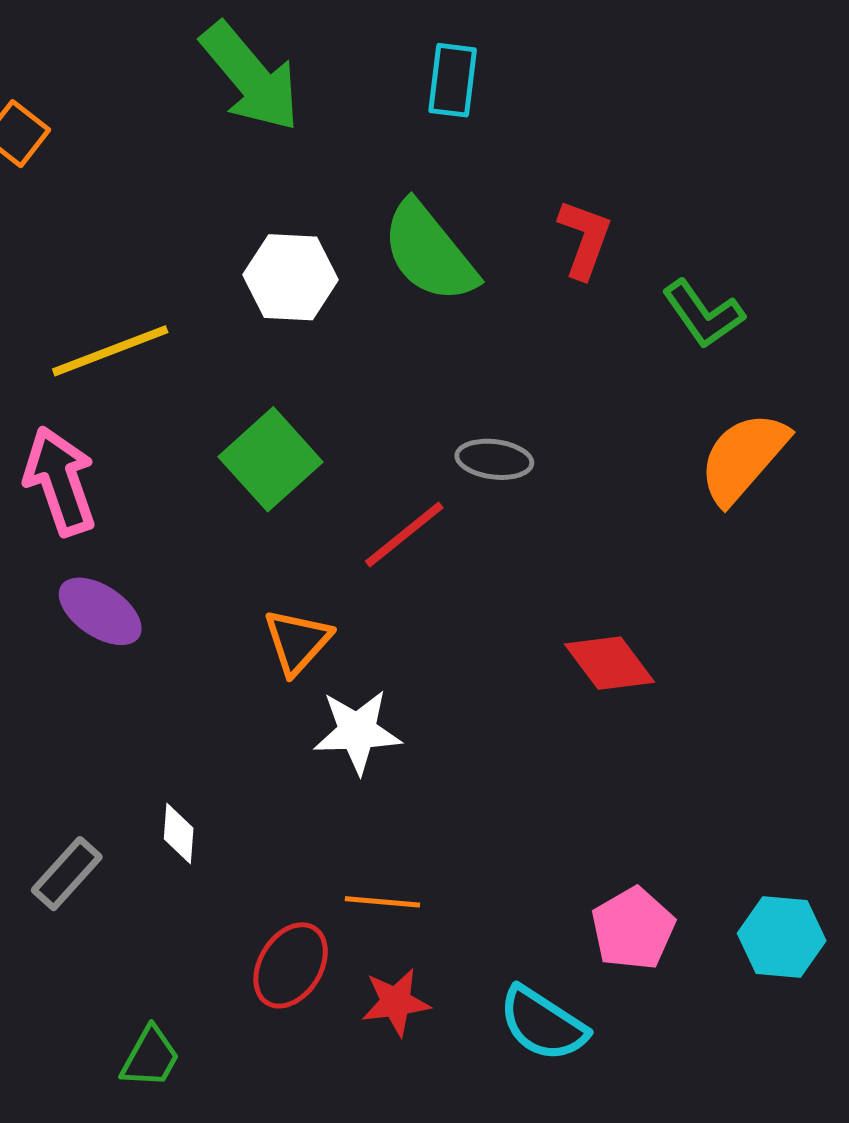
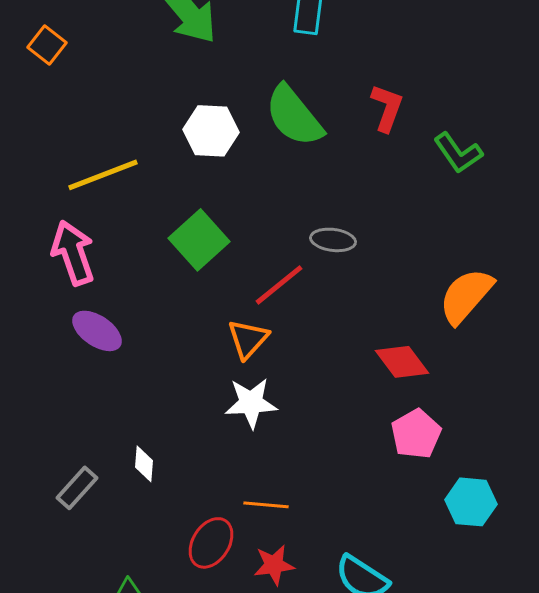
orange semicircle: (743, 458) -> (466, 296), moved
orange triangle: (297, 641) -> (248, 339), moved
pink pentagon: (633, 929) -> (416, 434), moved
cyan hexagon: (782, 937) -> (471, 502), moved

